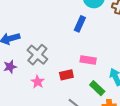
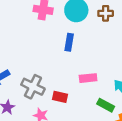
red rectangle: (66, 75) -> (60, 97), moved, turned 40

